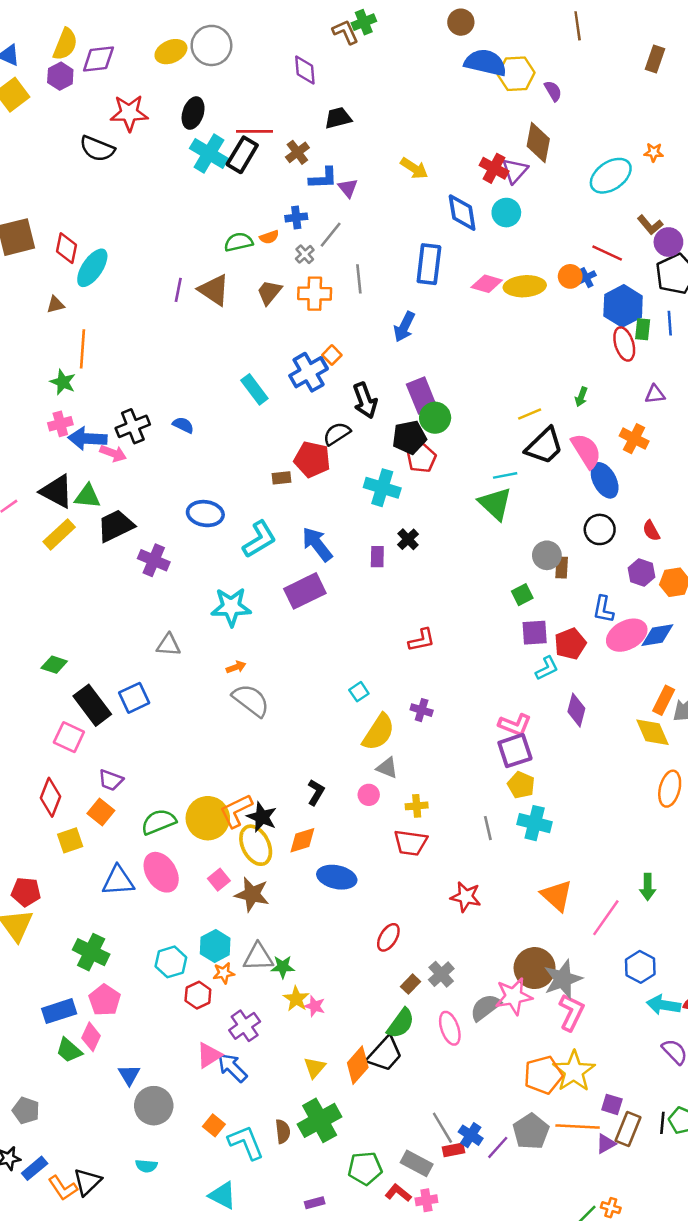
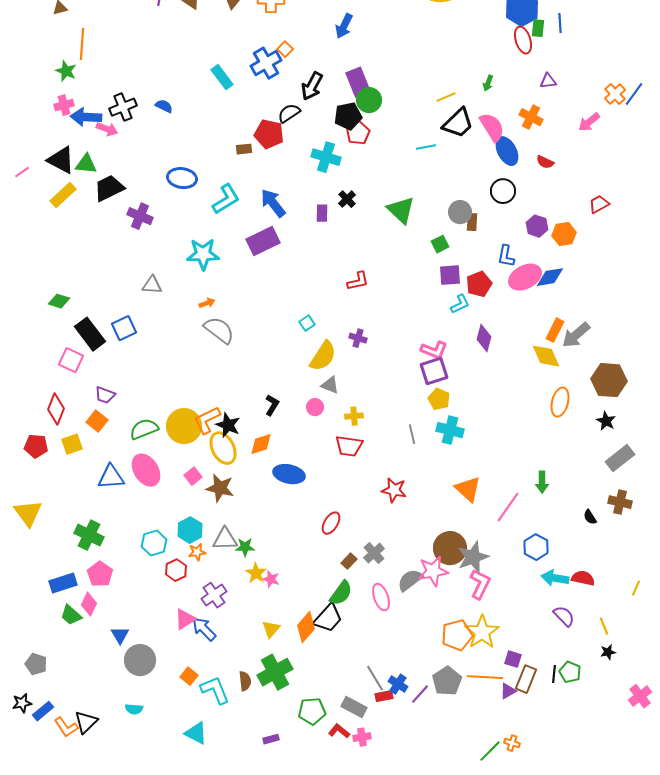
black arrow: (365, 400) -> (312, 86), turned 48
green triangle: (495, 504) -> (401, 210), moved
red semicircle: (651, 531) -> (545, 162), moved, turned -36
red pentagon: (26, 892) -> (36, 446), moved

